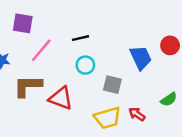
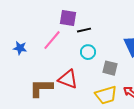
purple square: (23, 23) -> (68, 18), moved
brown L-shape: (28, 86) -> (41, 88), moved

